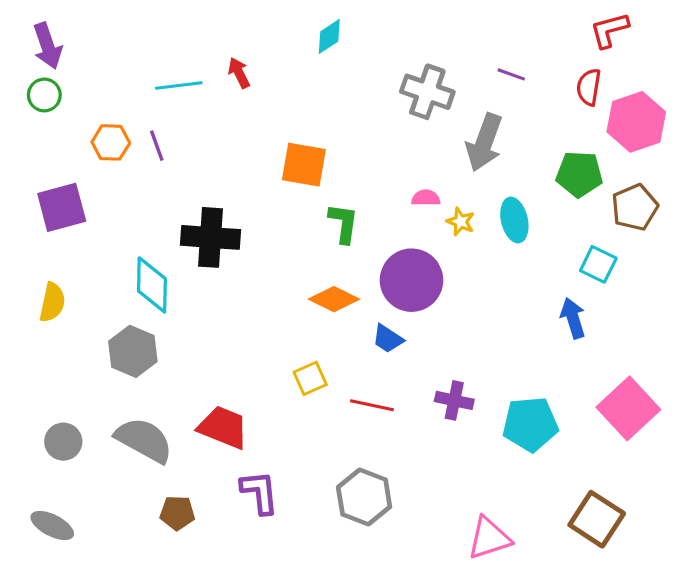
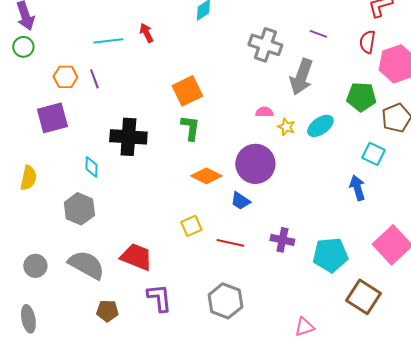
orange square: (304, 165) -> (187, 91), turned -36
purple square: (62, 207) -> (52, 118), moved
cyan ellipse: (514, 220) -> (320, 126), turned 68
green L-shape: (343, 223) -> (190, 128), moved
cyan diamond: (152, 285) -> (91, 167), size x0.6
brown square: (597, 519) -> (363, 297), moved
gray ellipse: (52, 525) -> (28, 319), turned 52
pink triangle: (489, 538) -> (304, 327), size x0.7

